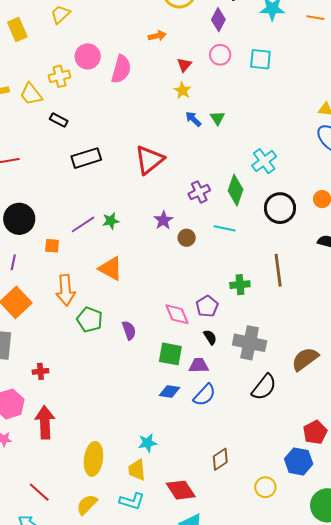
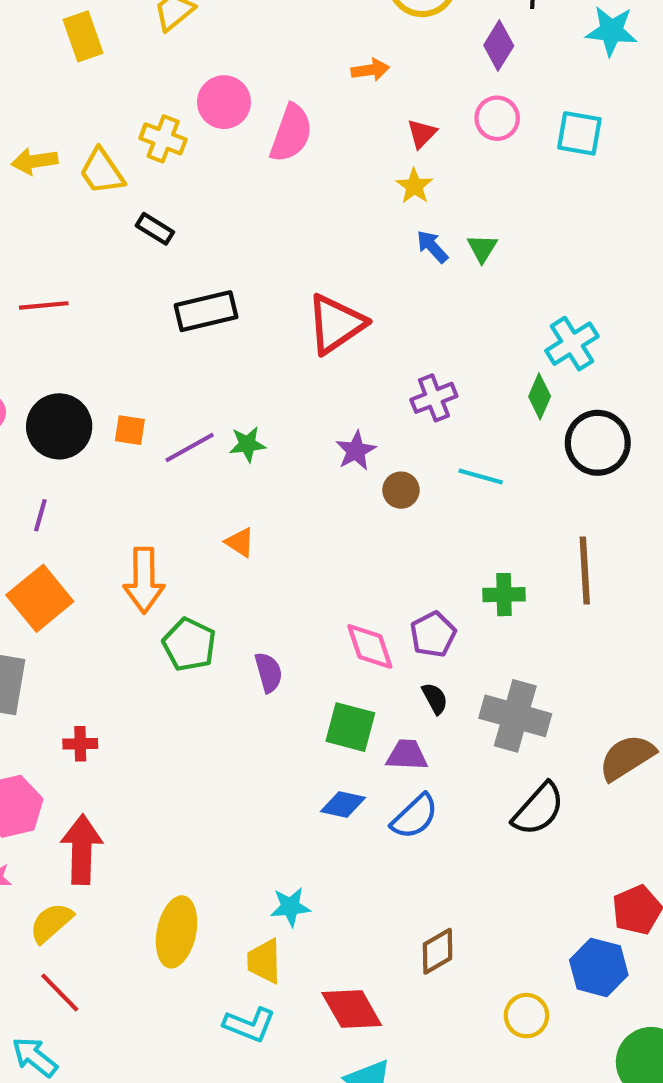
yellow cross: (60, 76) -> (163, 139), turned 30
green diamond: (235, 190) -> (540, 396), moved, size x0.7
orange square: (52, 246) -> (130, 430), moved
orange triangle: (111, 269) -> (240, 542), size x0.6
yellow semicircle: (87, 505) -> (51, 923), moved

